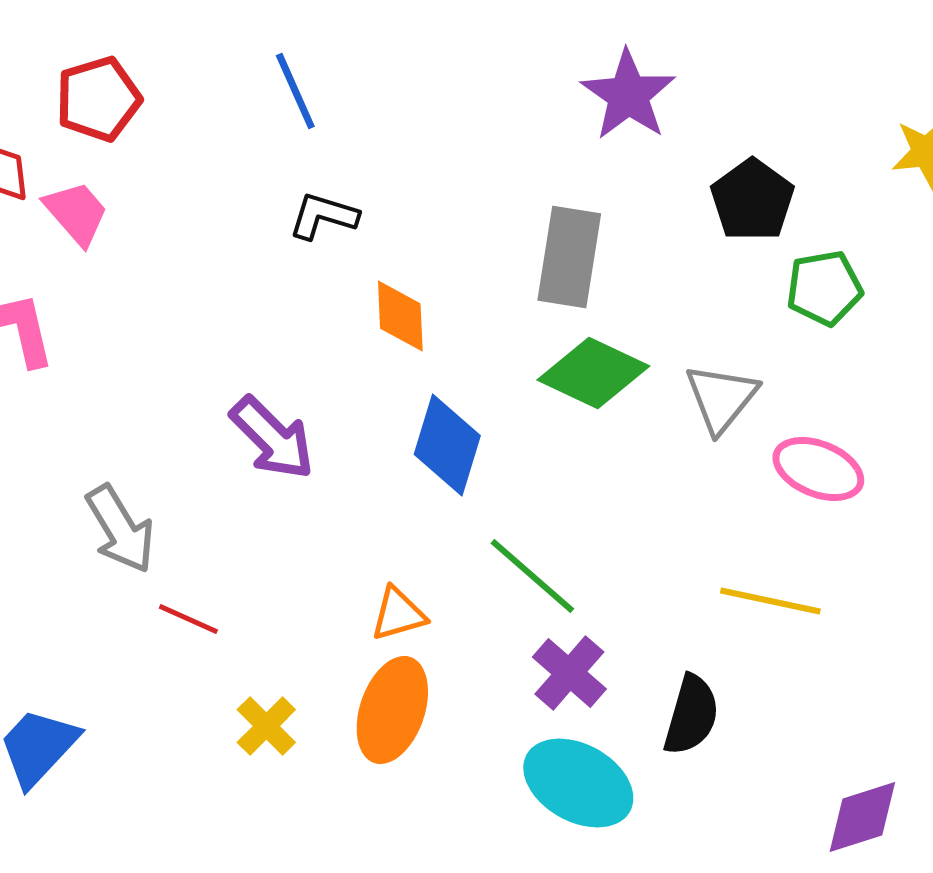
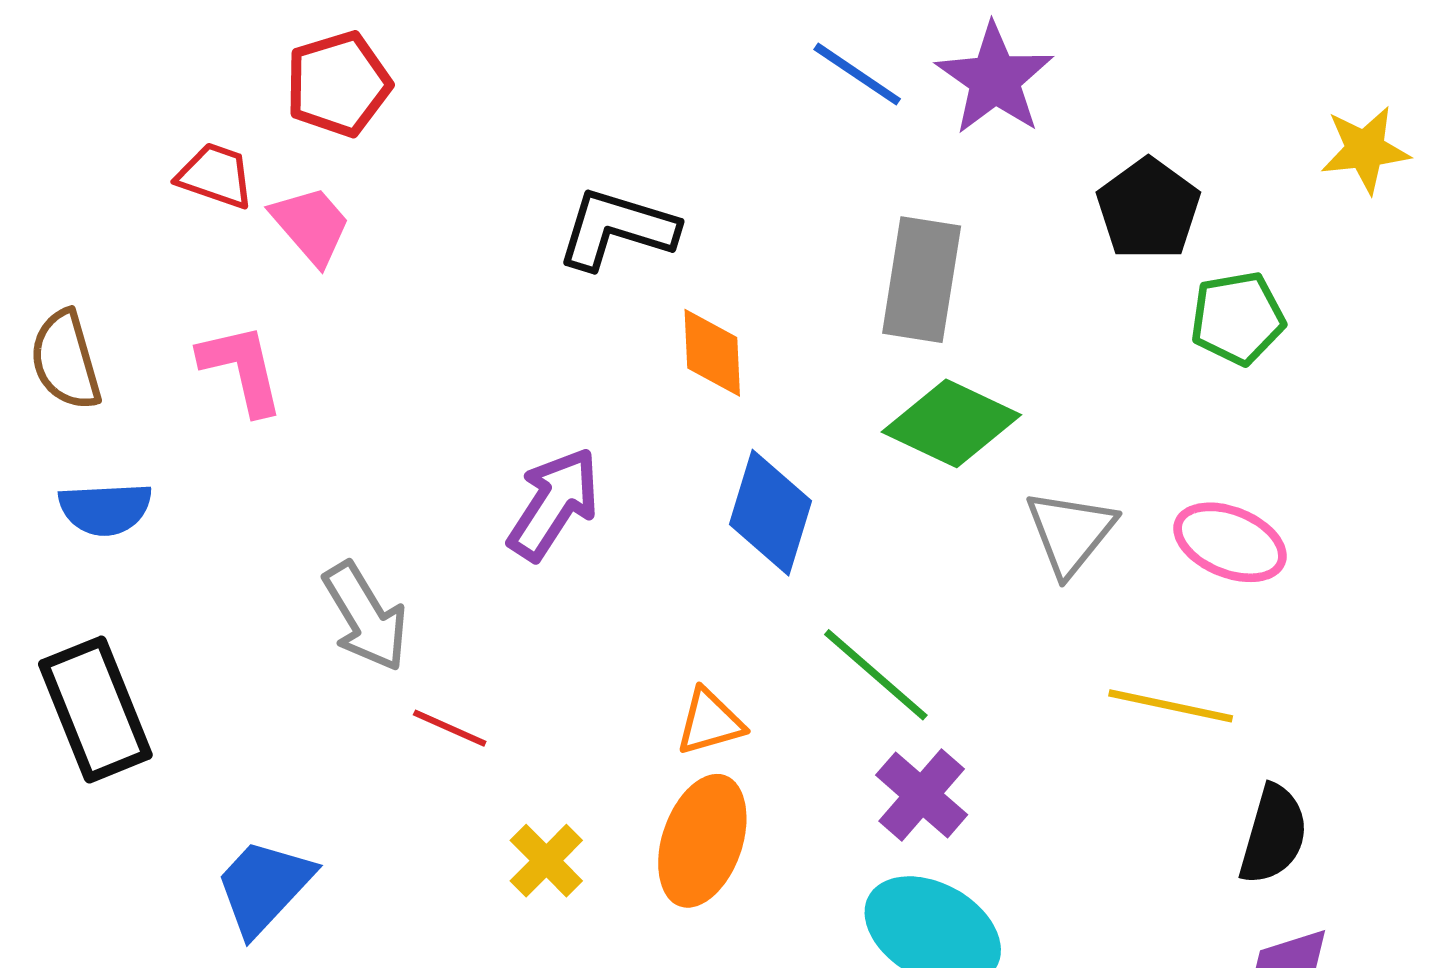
blue line: (295, 91) -> (857, 74), moved, turned -32
black L-shape: (323, 216) -> (617, 229), size x1.4
gray triangle: (721, 398) -> (1070, 532), moved
purple arrow: (272, 438) -> (554, 504), turned -102
black semicircle: (691, 715) -> (1273, 835), moved

